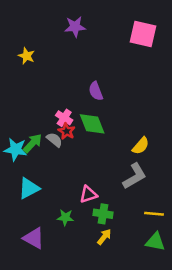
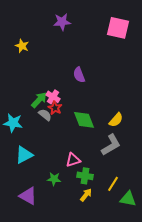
green diamond: (92, 124) -> (84, 120), moved
green arrow: (33, 143) -> (39, 100), moved
yellow line: (154, 214) -> (113, 184), moved, turned -63

